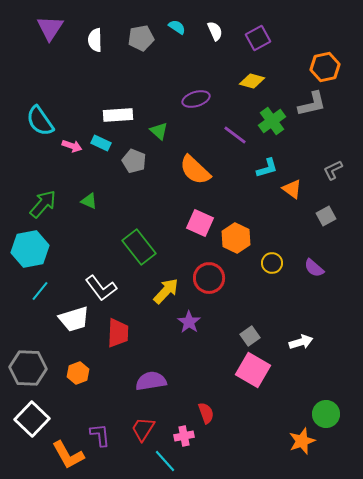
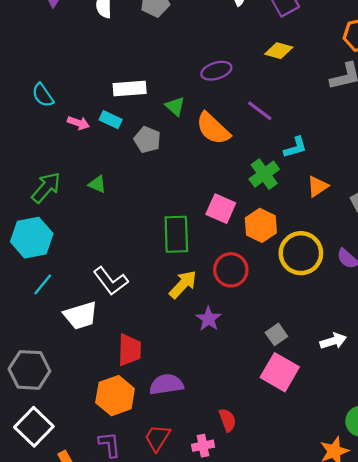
cyan semicircle: (40, 121) -> (43, 95), size x0.7
green cross: (272, 121) -> (264, 174), moved
orange semicircle: (195, 170) -> (213, 129), moved
orange triangle: (292, 189) -> (318, 186), moved, turned 50
green rectangle: (139, 247) -> (176, 234), moved, turned 36
yellow circle: (272, 263) -> (301, 253), size x1.8
red trapezoid: (118, 333) -> (130, 350), moved
orange hexagon: (78, 373) -> (115, 396), moved, size x1.6

